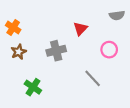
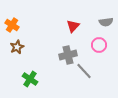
gray semicircle: (117, 15) -> (106, 22), moved
gray cross: (56, 51) -> (68, 55), moved

